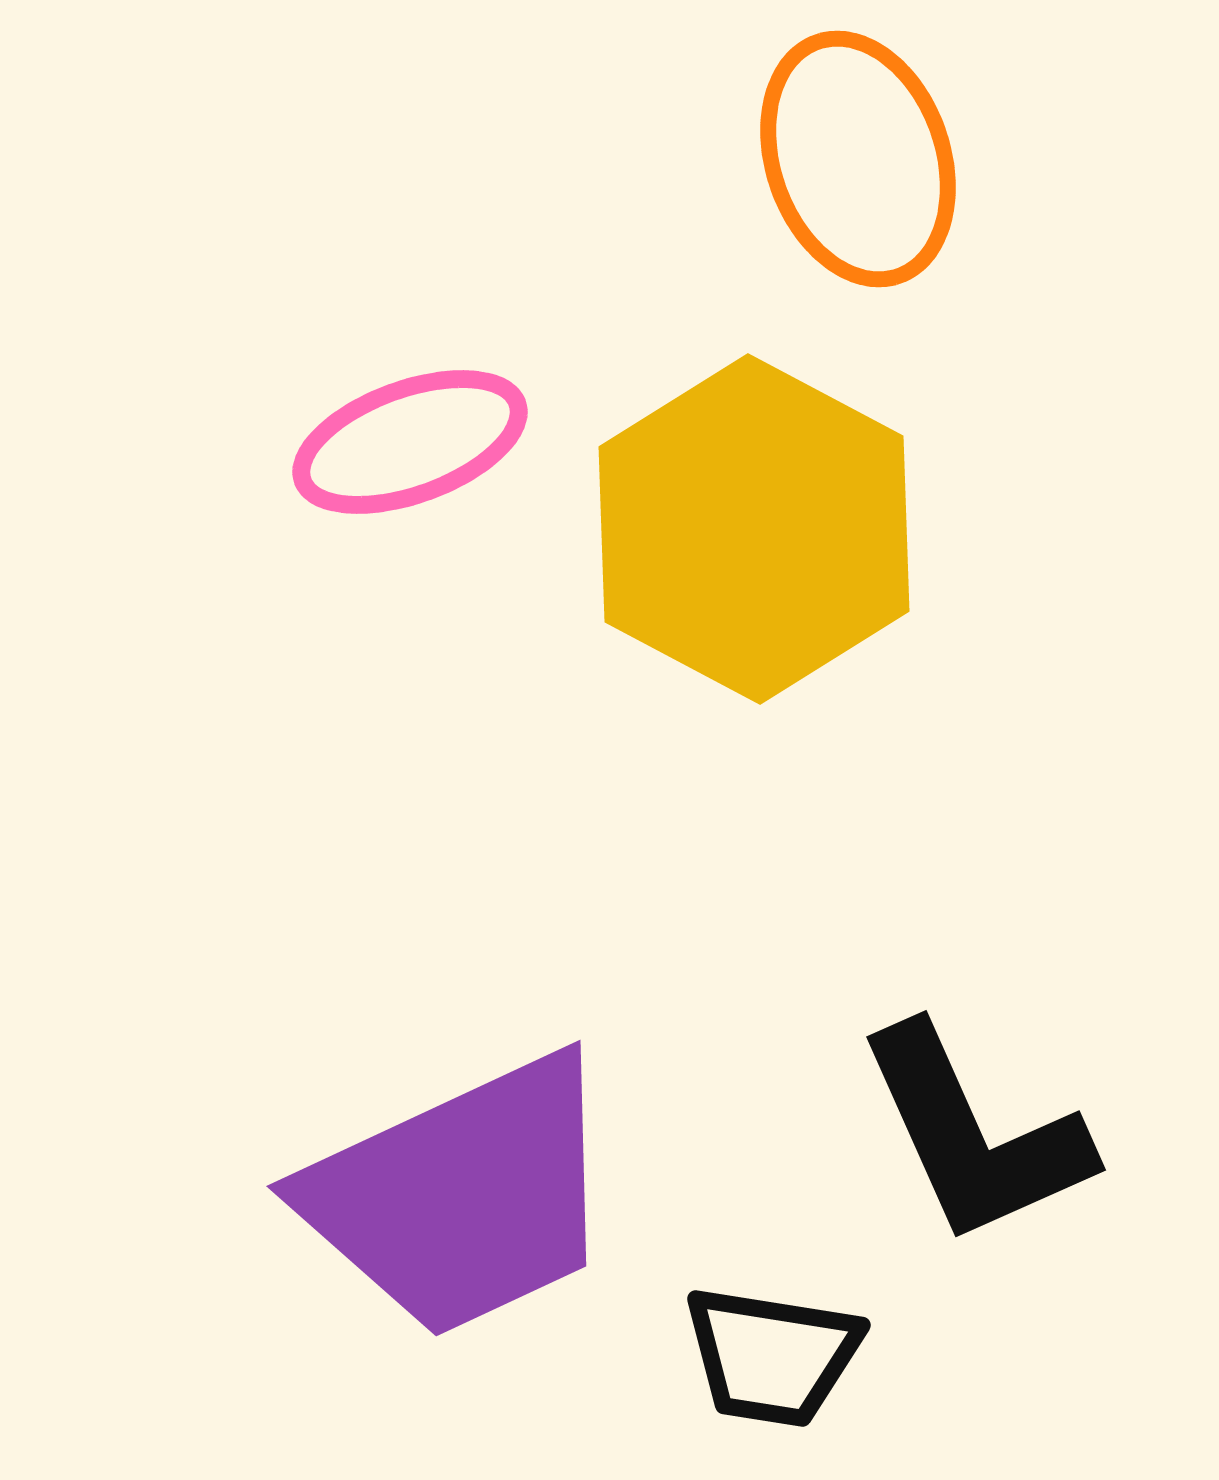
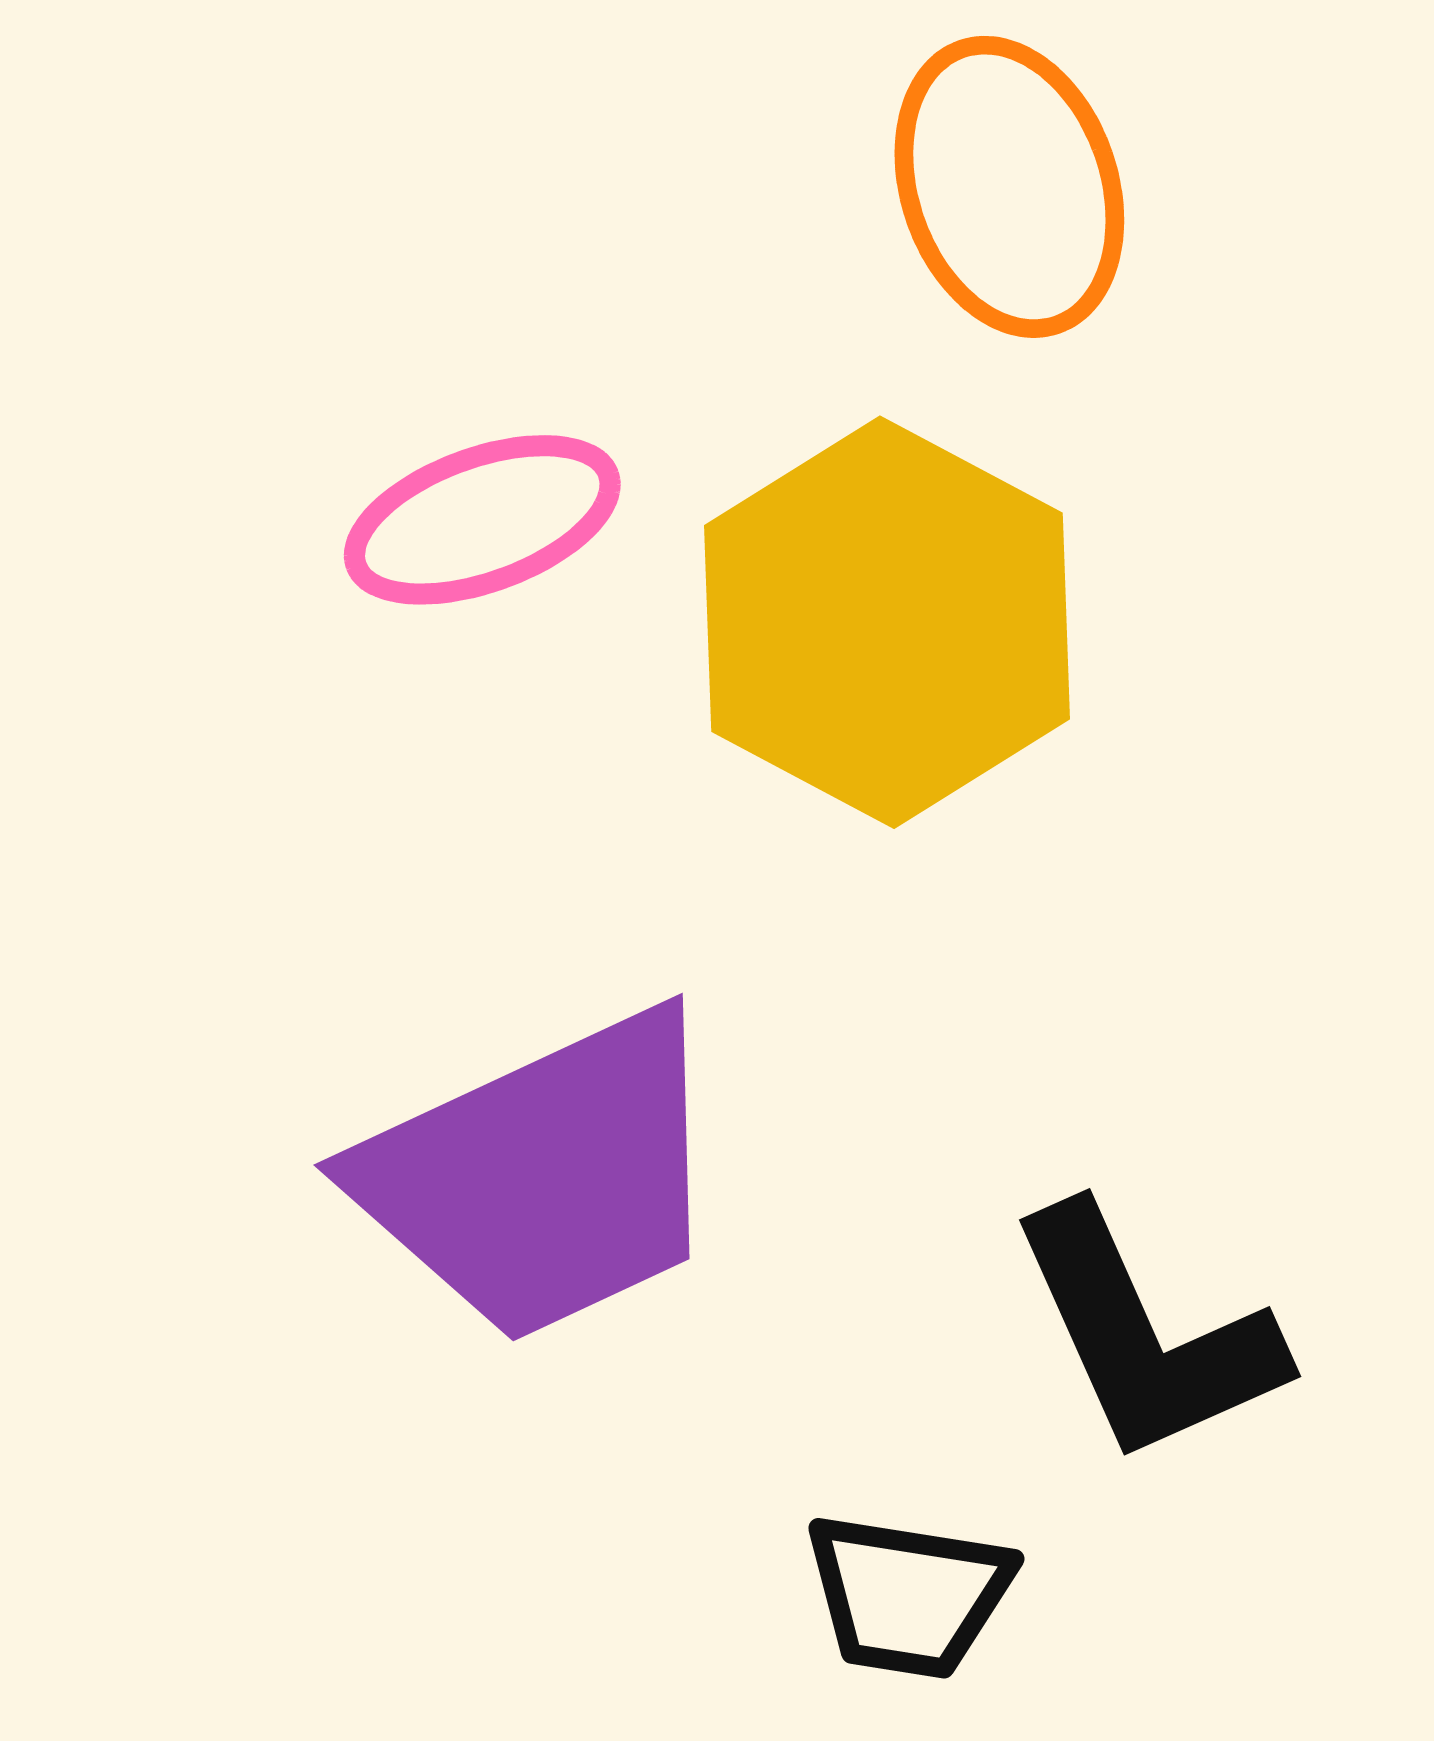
purple trapezoid: (462, 1196) -> (543, 1176), moved

